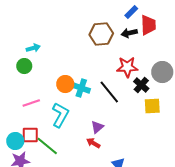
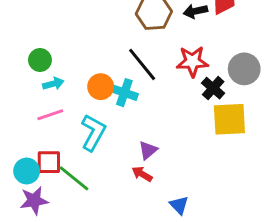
cyan arrow: (33, 48) -> (53, 84), moved
black line: (109, 92) -> (142, 64), moved
yellow square: (152, 106) -> (229, 119), size x1.4

